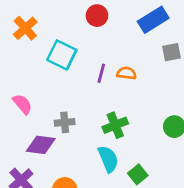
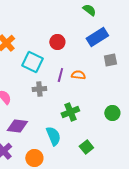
red circle: (97, 16) -> (57, 42), moved
gray cross: (65, 122) -> (39, 89), moved
cyan semicircle: (108, 159) -> (53, 136), moved

